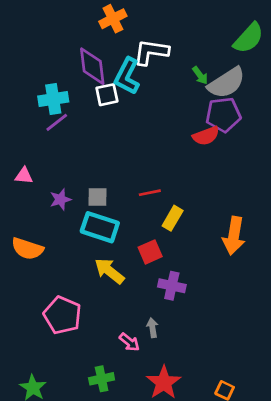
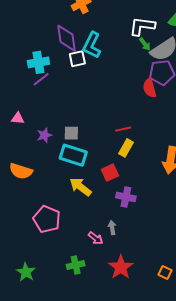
white L-shape: (151, 52) -> (142, 26), moved
red semicircle: (206, 136) -> (150, 88), turned 96
red line: (150, 193) -> (123, 129), moved

